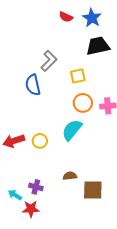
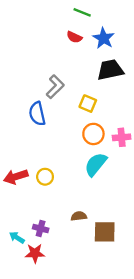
yellow square: (78, 76) -> (88, 104), turned 35
cyan semicircle: (72, 130) -> (96, 164), moved

